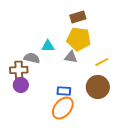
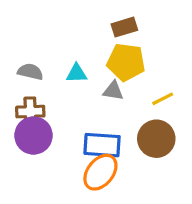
gray semicircle: (32, 58) -> (30, 72), moved
purple circle: (21, 85) -> (33, 135), size x1.5
blue rectangle: (64, 91) -> (102, 145), size x1.6

